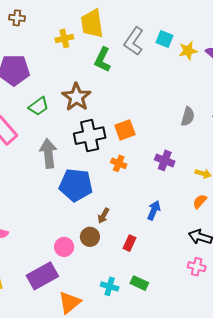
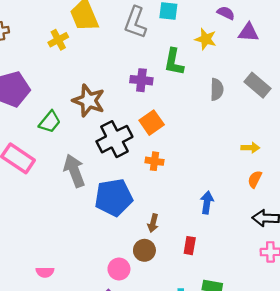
yellow star: (188, 51) -> (206, 39), moved, turned -30
green L-shape: (103, 60) -> (174, 62), moved
purple cross: (165, 160) -> (141, 80), moved

